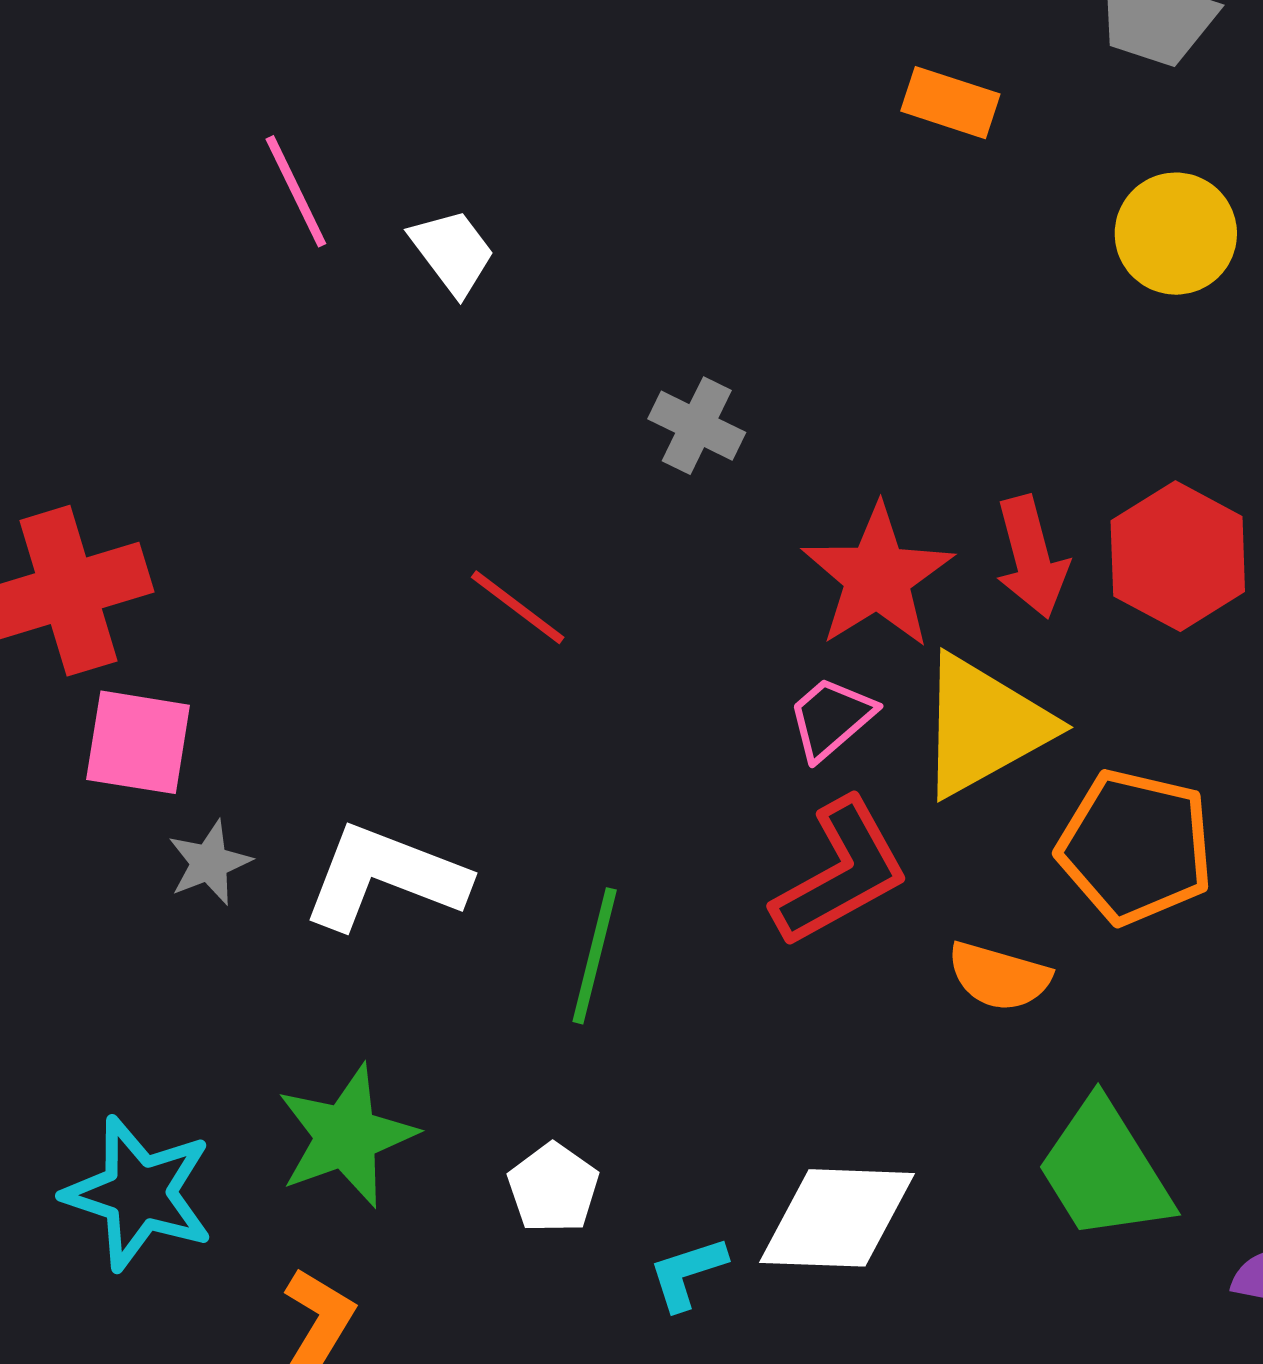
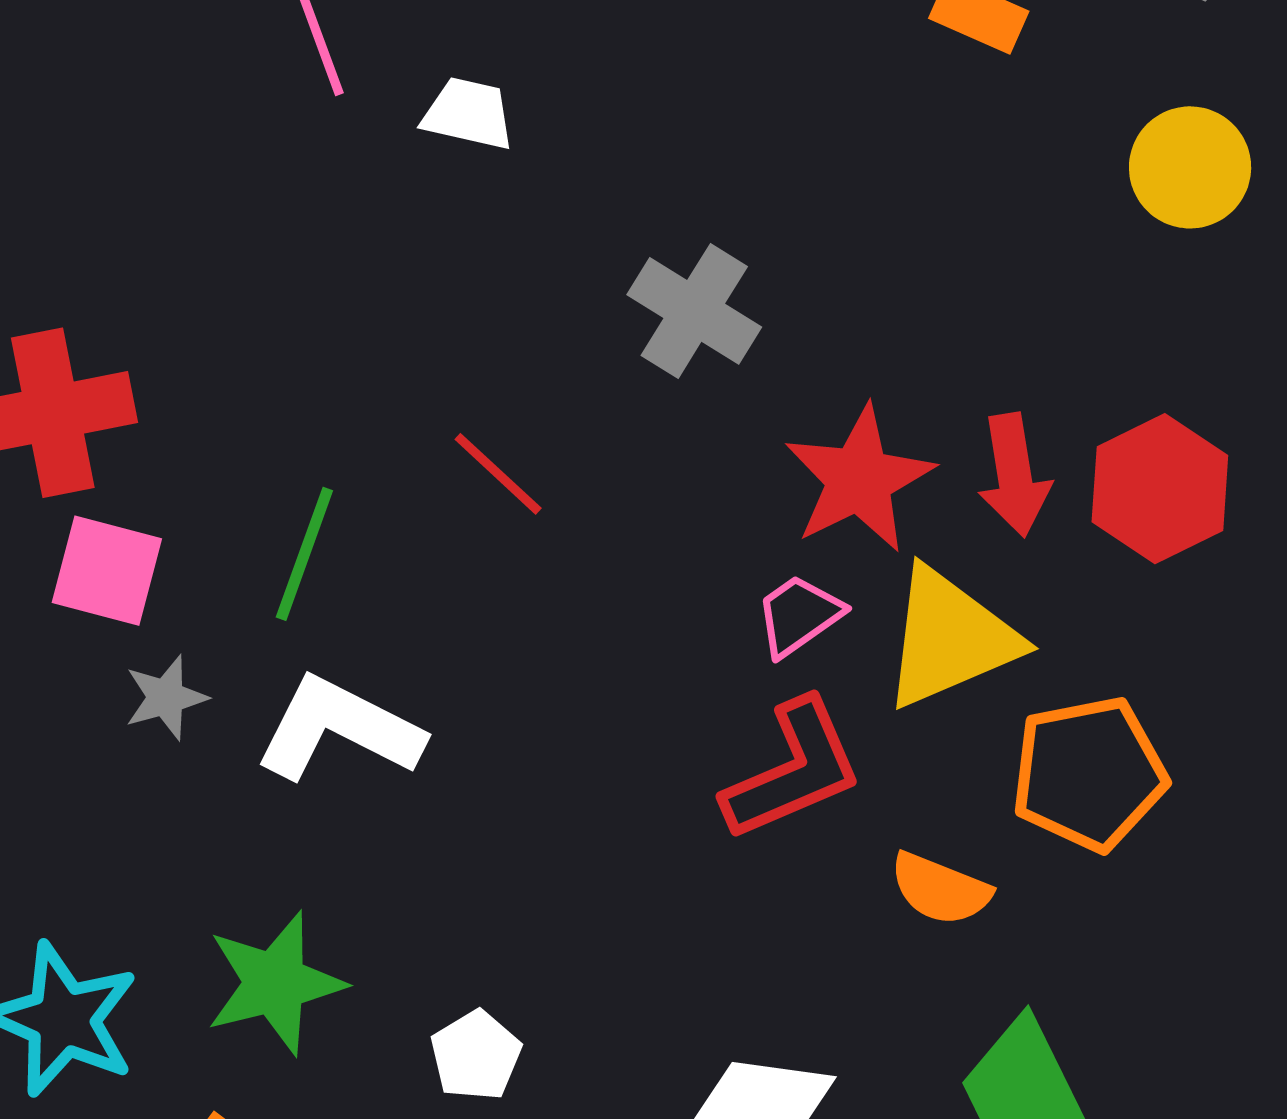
white trapezoid: (452, 252) -> (468, 114), turned -46
gray cross: (697, 426) -> (694, 311), size x1.4
orange pentagon: (1135, 847) -> (1089, 774), turned -30
green line: (595, 956) -> (304, 554), moved

